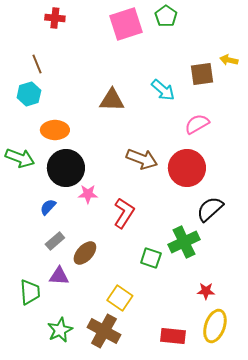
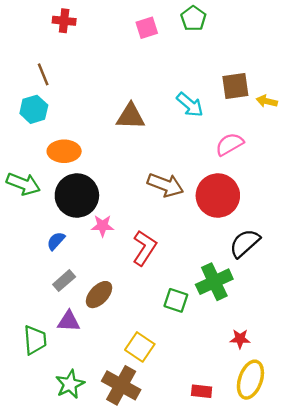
pink square: (126, 24) -> (147, 28), size x0.6
yellow arrow: (229, 60) -> (267, 101), moved
red rectangle: (173, 336) -> (202, 391), size x0.7

